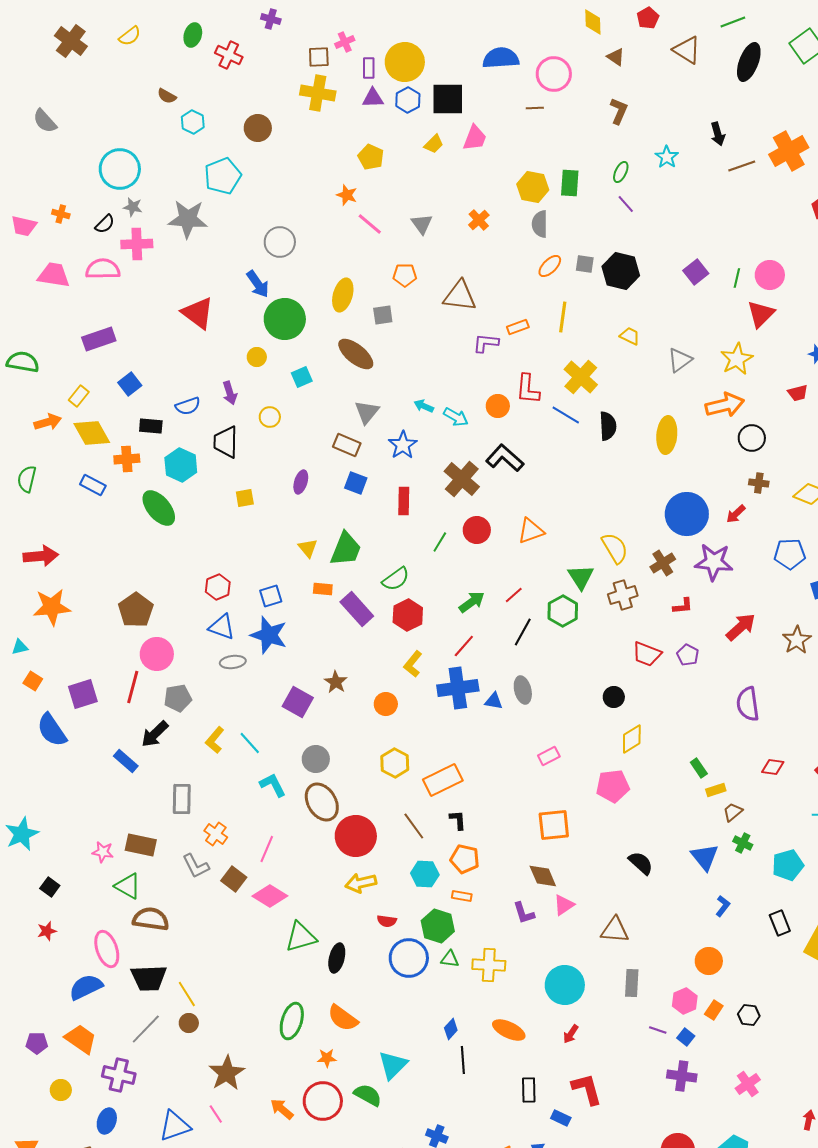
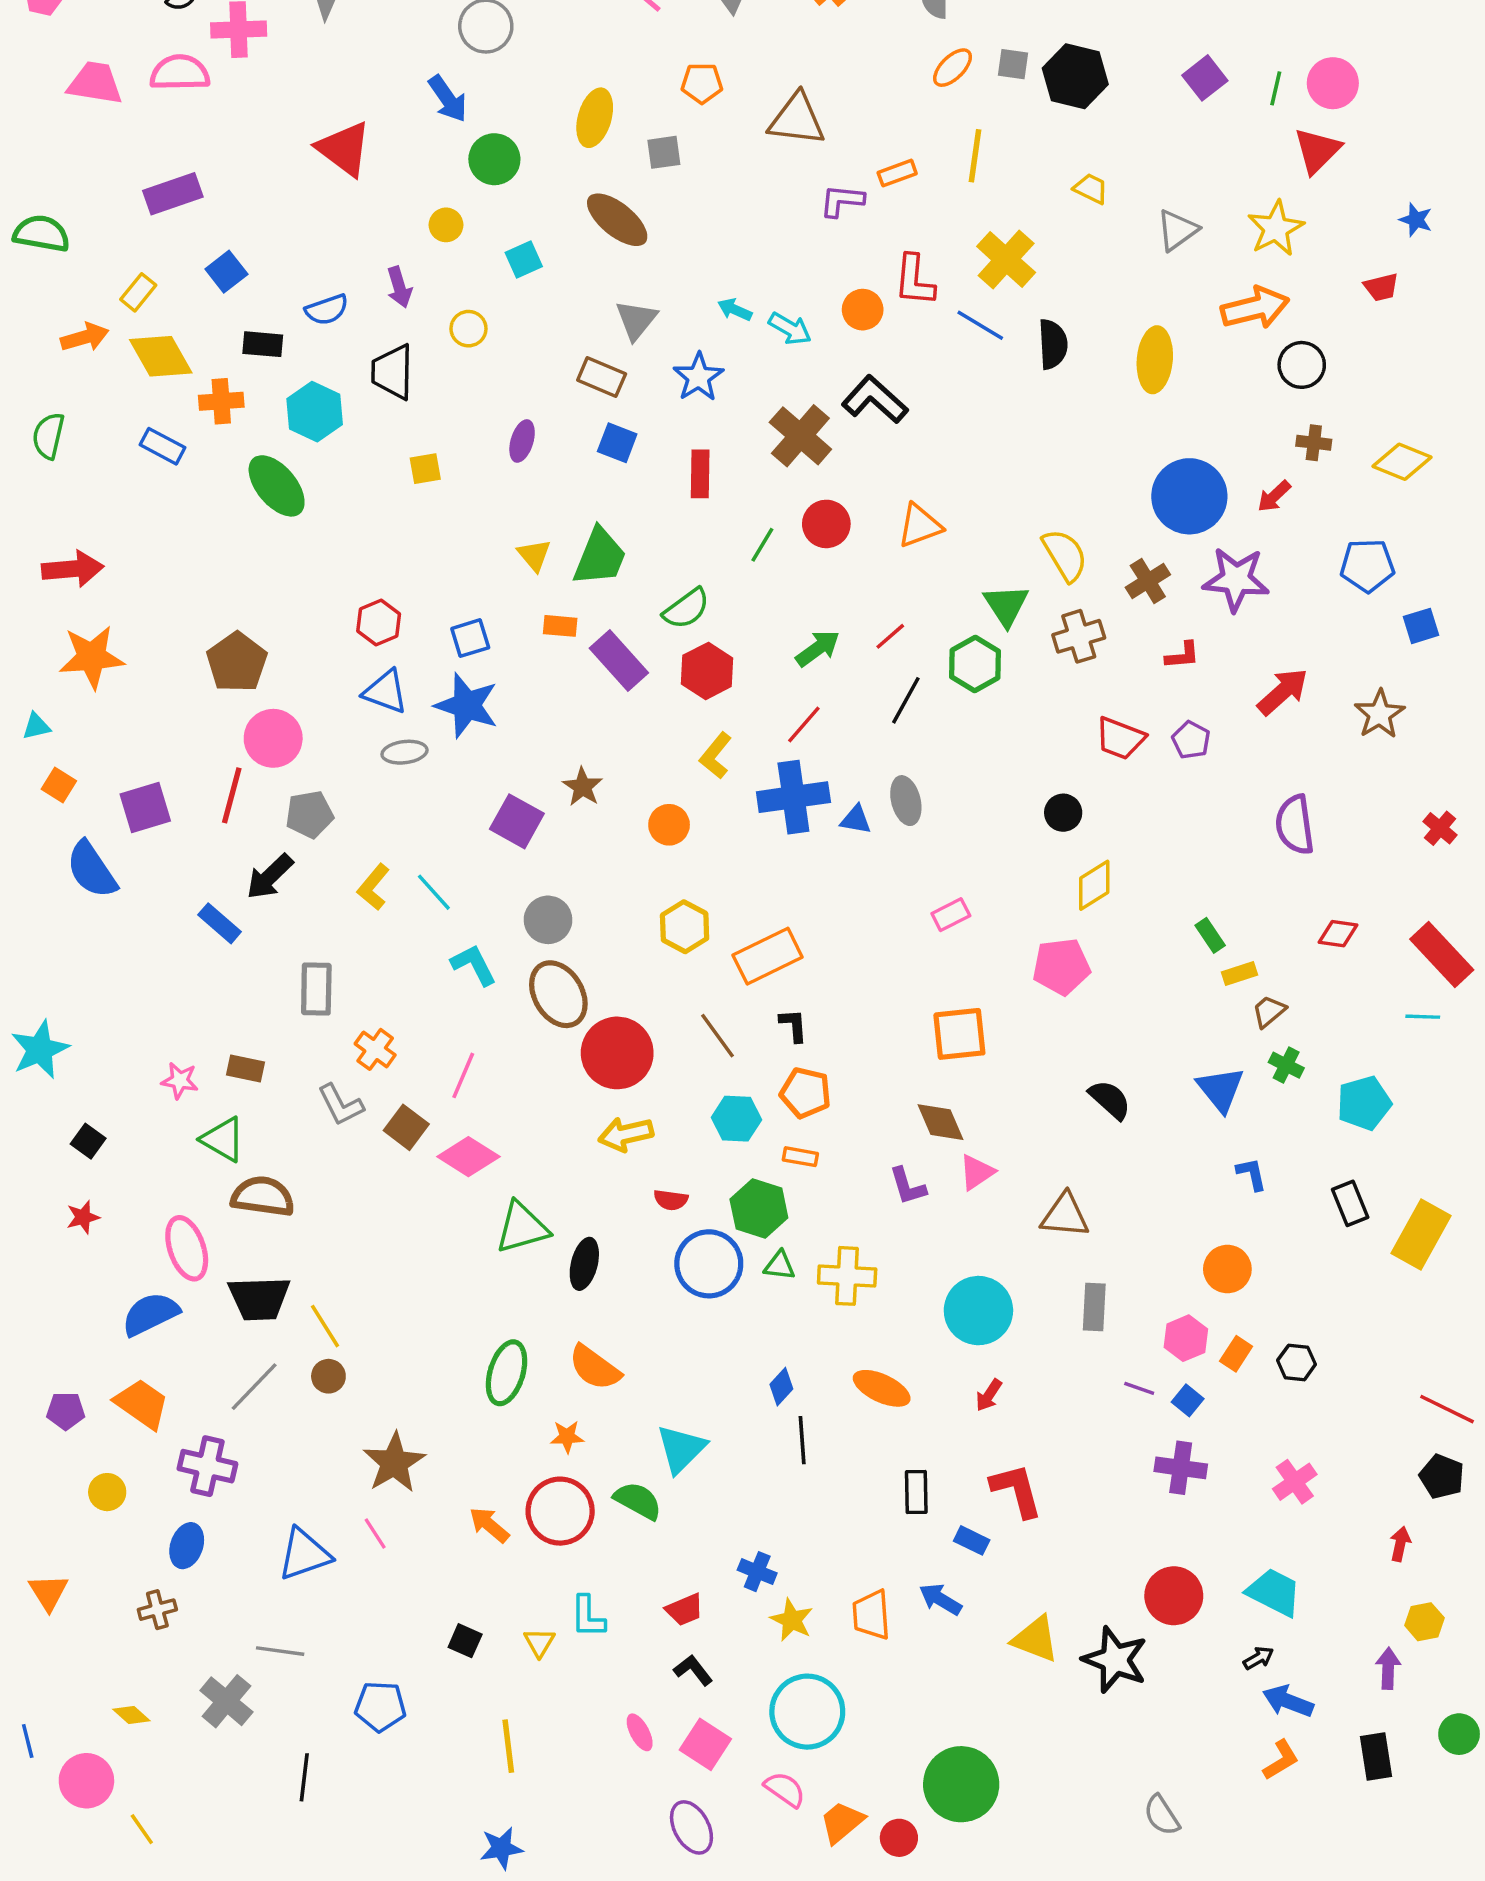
green circle: (285, 319) -> (494, 159), size x0.7
brown rectangle: (141, 845) -> (245, 1069), size x0.7
blue L-shape: (723, 906) -> (1252, 1174), turned -50

